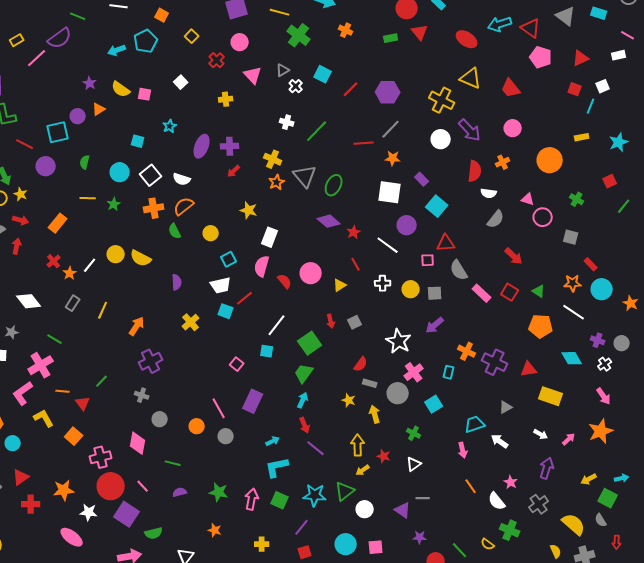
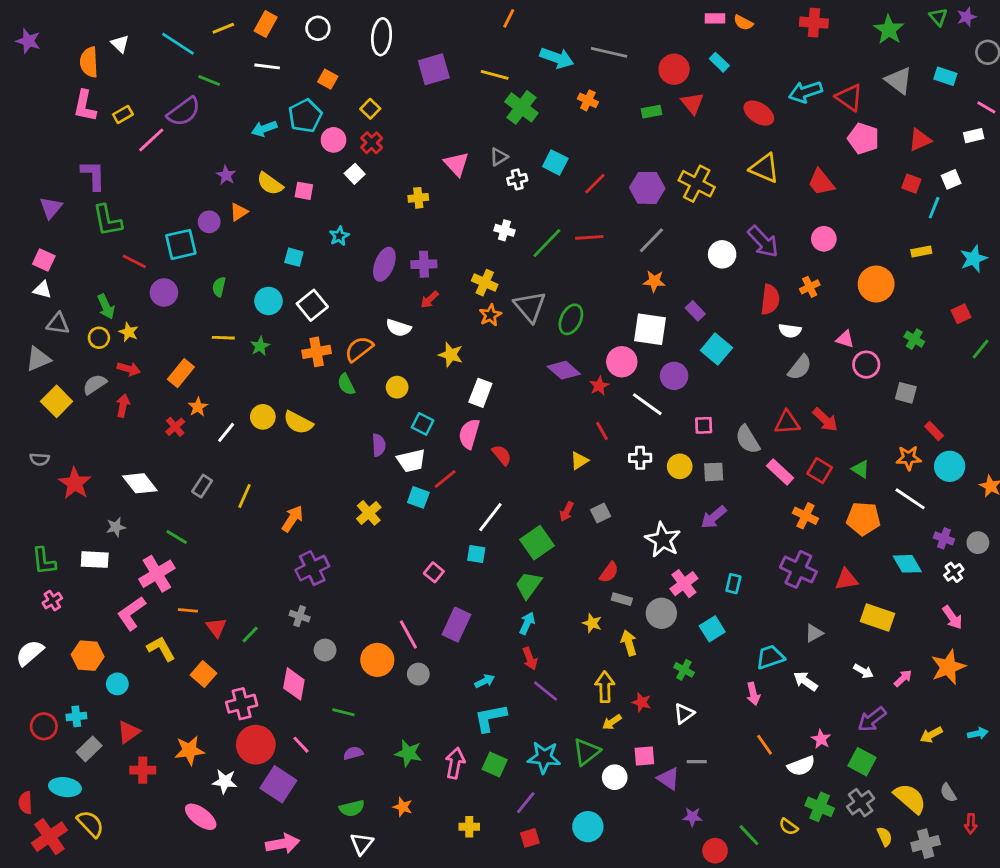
pink circle: (240, 42) -> (333, 140), moved
red cross: (217, 60) -> (372, 143), moved
white cross: (296, 86) -> (517, 179), turned 32
yellow cross: (442, 100) -> (697, 184), moved
red line: (364, 143) -> (589, 237), moved
white semicircle: (182, 179) -> (398, 328), moved
red triangle: (446, 243) -> (787, 423), moved
cyan square: (229, 259) -> (423, 424), turned -35
orange star: (70, 273) -> (198, 407), moved
pink circle: (311, 273) -> (622, 362), moved
purple semicircle: (177, 282) -> (379, 445), moved
red arrow: (331, 321) -> (567, 512), turned 40
orange cross: (467, 351) -> (805, 516), moved
green line: (102, 381) -> (250, 634), moved
orange circle: (197, 426) -> (377, 660), size x1.5
purple arrow: (547, 468) -> (872, 719), turned -145
green square: (608, 498) -> (862, 762), moved
white semicircle: (497, 501) -> (801, 766), turned -72
gray cross: (539, 504) -> (861, 803), moved
green semicircle: (154, 533) -> (352, 808), moved
pink square: (376, 547) -> (644, 756), moved

